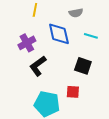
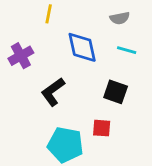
gray semicircle: (76, 13) -> (120, 18), moved
purple cross: (27, 43) -> (21, 56), moved

